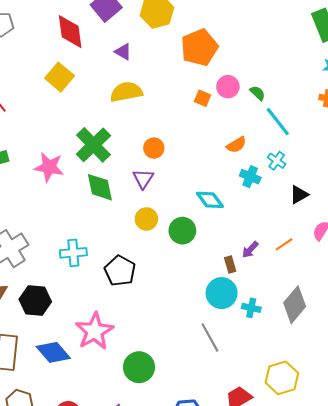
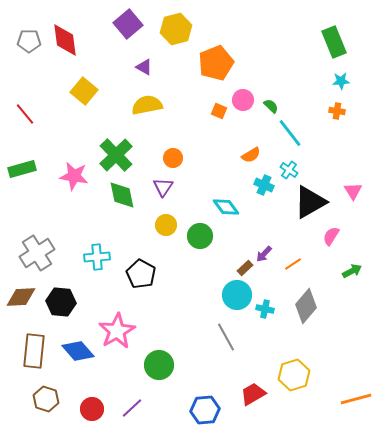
red diamond: (70, 32) -> (65, 40), moved
black triangle: (299, 195) -> (310, 202), size x1.8
orange line: (284, 244) -> (293, 264), moved
brown rectangle: (230, 264) -> (245, 268), turned 63

